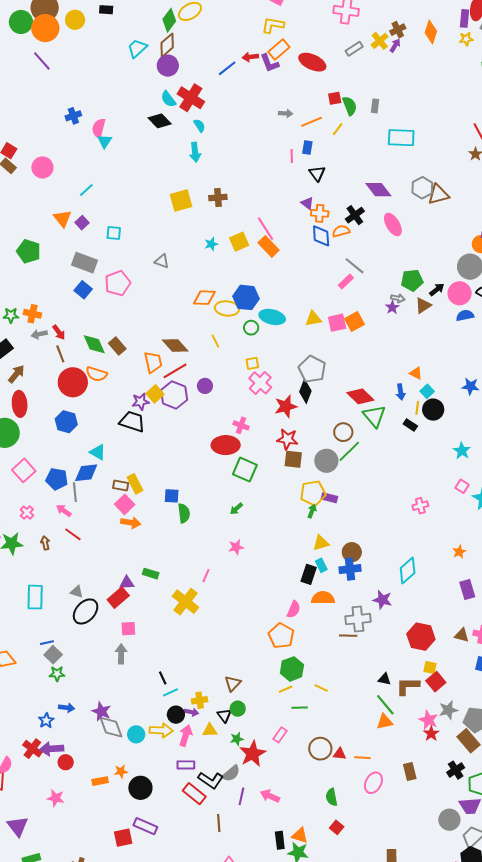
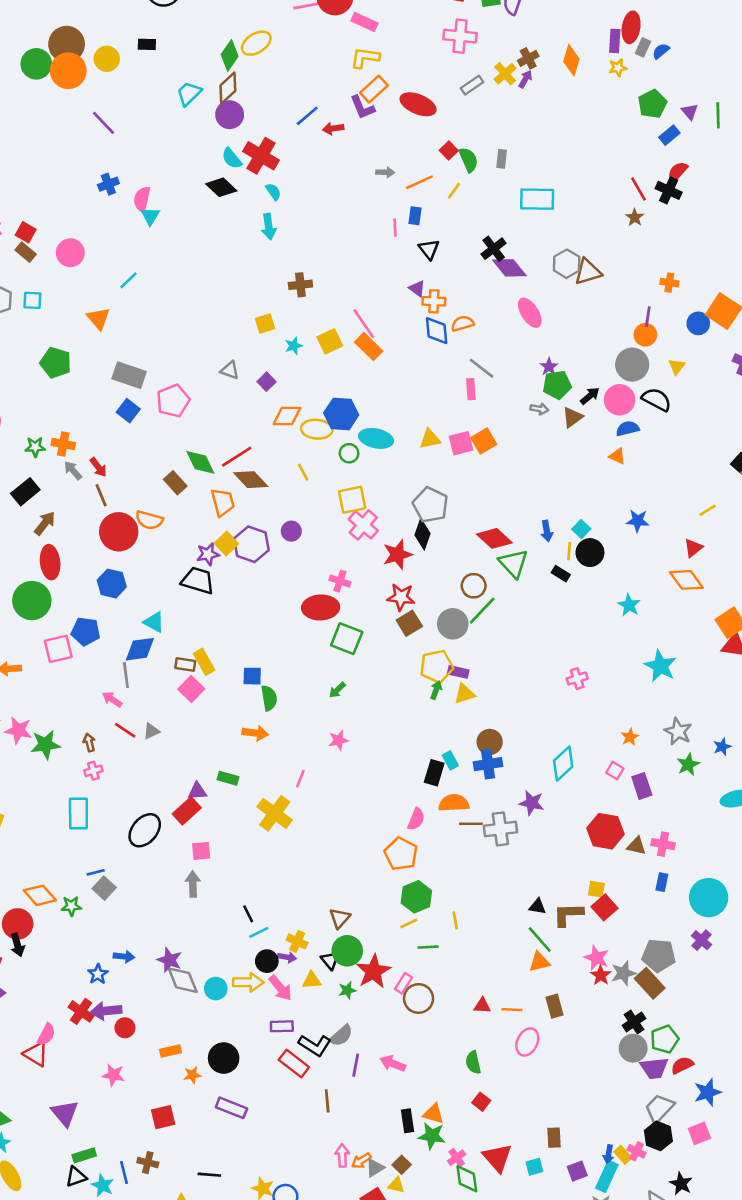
red arrow: (250, 57) -> (333, 128), moved
purple line: (42, 61) -> (103, 123), moved
red square: (335, 98) -> (449, 150), turned -32
yellow square: (181, 201) -> (265, 324), moved, size x0.7
black cross: (355, 215) -> (494, 249), moved
purple square: (82, 223) -> (266, 382), moved
cyan square: (114, 233) -> (32, 300), moved
pink rectangle: (346, 282) -> (471, 389), turned -49
purple star: (392, 307) -> (549, 367), moved
gray arrow: (39, 334) -> (73, 470), turned 63
green diamond: (94, 344) -> (200, 462), moved
yellow square: (252, 363) -> (352, 500), size x1.6
red line: (175, 371) -> (237, 457), moved
orange triangle: (416, 373) -> (617, 456), moved
brown square: (293, 459) -> (409, 623), turned -36
pink square: (24, 470) -> (58, 649), turned 30
blue pentagon: (57, 479) -> (86, 631), moved
pink square: (462, 486) -> (615, 771), moved
pink cross: (27, 513) -> (93, 771), moved, turned 32
orange arrow: (131, 523) -> (255, 733), moved
yellow triangle: (321, 543) -> (464, 694), moved
gray triangle: (77, 592) -> (151, 731), moved, turned -40
brown line: (348, 636) -> (471, 824), moved
red hexagon: (421, 637) -> (605, 831), moved
green star: (57, 674) -> (71, 906), moved
yellow line: (321, 688) -> (455, 920), turned 56
yellow cross: (200, 700) -> (297, 941), turned 35
green circle: (238, 709) -> (347, 951), size x1.5
gray star: (448, 710) -> (623, 973), moved
pink arrow: (186, 735) -> (280, 988), turned 125
brown circle: (320, 749) -> (419, 998), moved
red star: (253, 754) -> (373, 971), moved
orange star: (121, 771) -> (192, 1075), moved
brown rectangle: (410, 772) -> (554, 1006), moved
gray circle: (449, 820) -> (633, 1048), moved
red square: (123, 838) -> (163, 1117), moved

